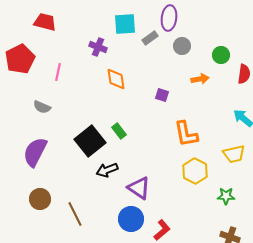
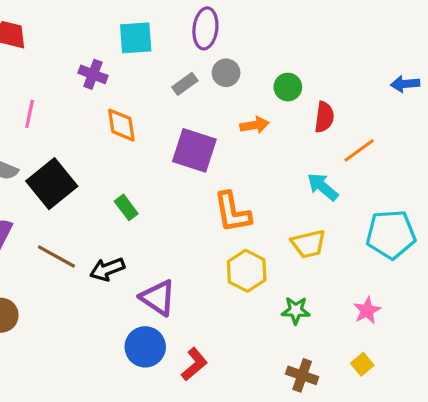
gray rectangle: (150, 38) -> (185, 84), moved
purple square: (162, 95) -> (194, 150), size x2.0
black square: (90, 141) -> (52, 184), moved
brown line: (75, 214) -> (56, 257), moved, turned -35

